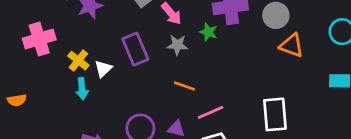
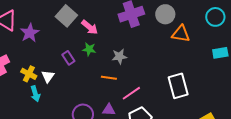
green star: (208, 32) -> (89, 49), moved
gray star: (177, 45) -> (119, 56), moved
purple rectangle: (135, 49) -> (68, 58), size x0.6

